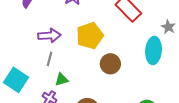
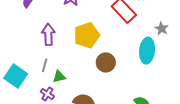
purple arrow: (49, 36) -> (48, 34), turned -90
gray line: (50, 59) -> (45, 65), moved

